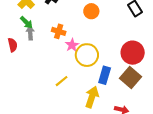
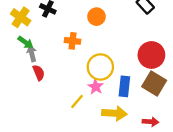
orange cross: (59, 31) -> (73, 41), moved
red semicircle: (13, 45) -> (39, 73), moved
pink star: (72, 45) -> (96, 87), moved
yellow arrow: (92, 97) -> (114, 113), turned 85

